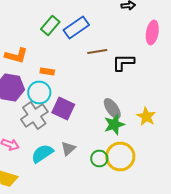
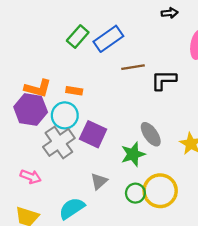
orange L-shape: (16, 56) -> (38, 88), moved
green star: (114, 124) -> (133, 154), moved
cyan semicircle: (42, 154) -> (72, 208), moved

